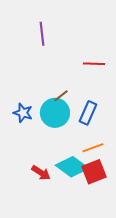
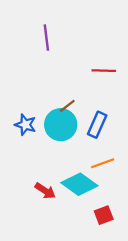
red square: (94, 172) -> (104, 215), moved, size x0.7

